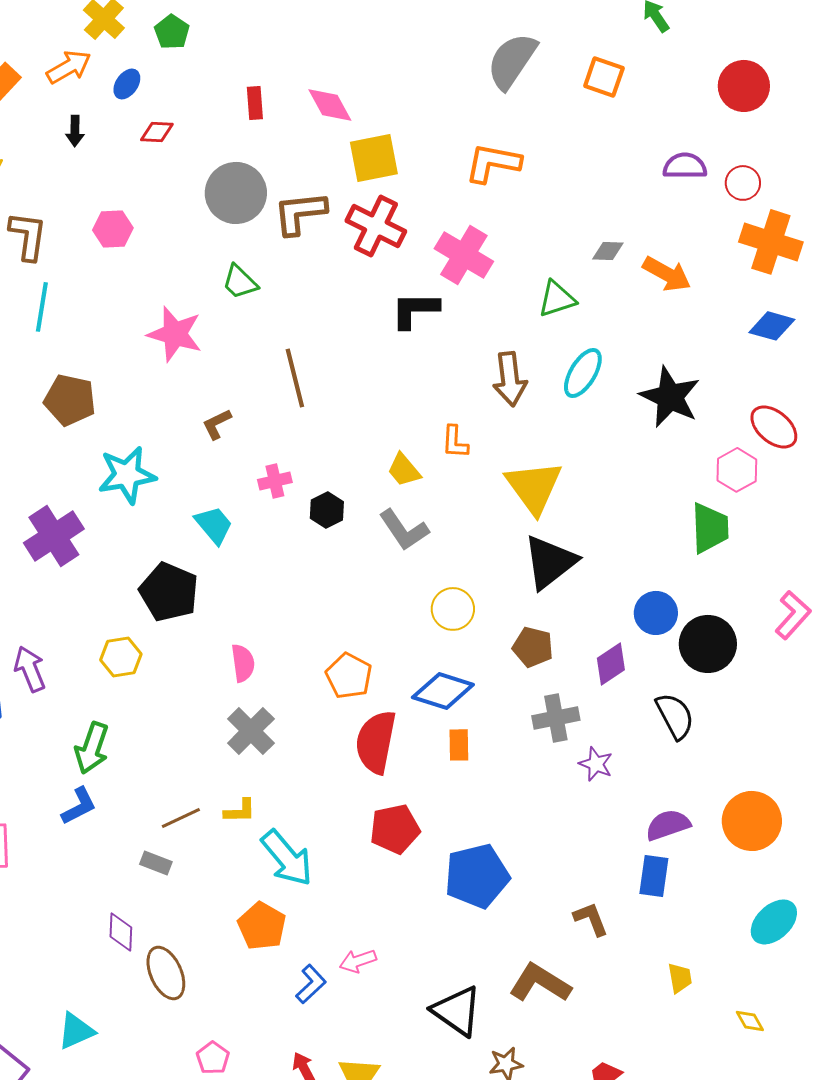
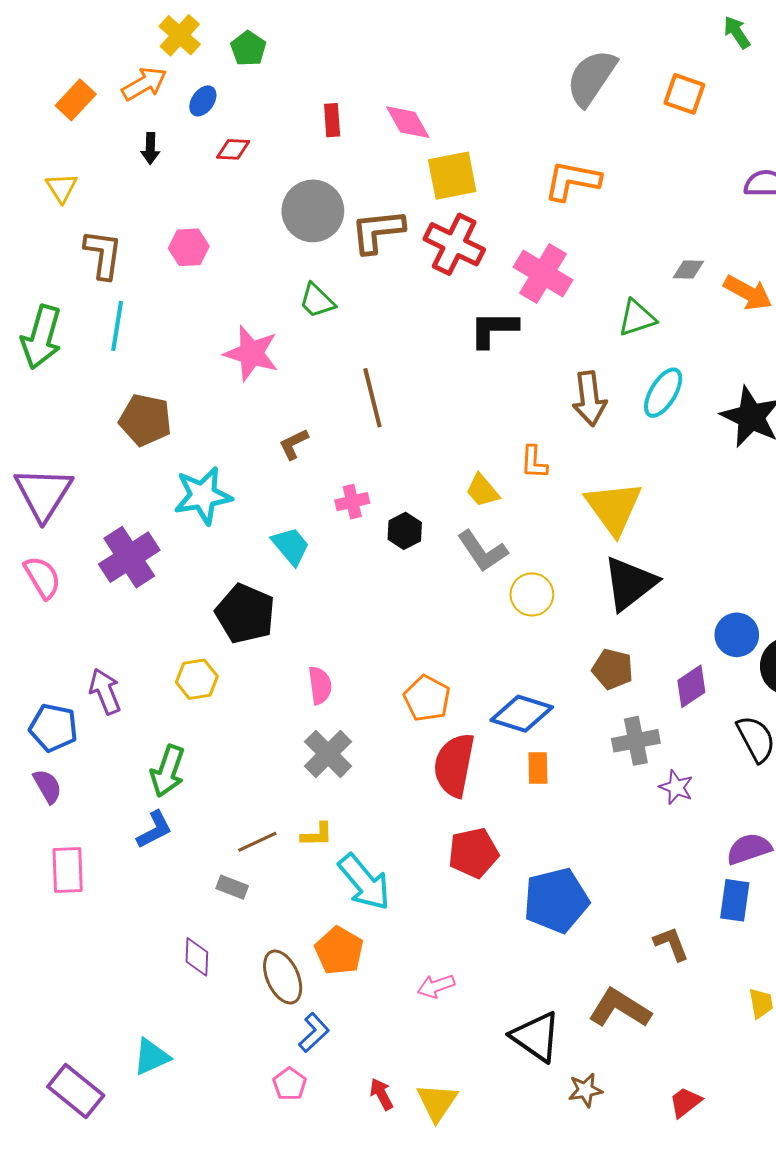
yellow circle: (453, 609) -> (532, 594), moved
brown ellipse: (166, 973) -> (283, 977), moved
blue L-shape: (311, 984) -> (314, 1033), moved

